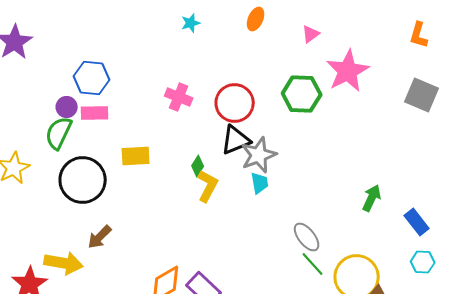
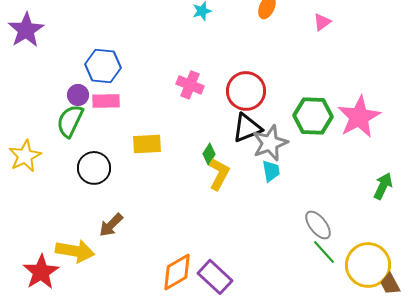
pink star: (348, 71) -> (359, 117), moved
green hexagon: (302, 94) -> (313, 116), moved
black circle: (83, 180) -> (94, 168), size x0.7

